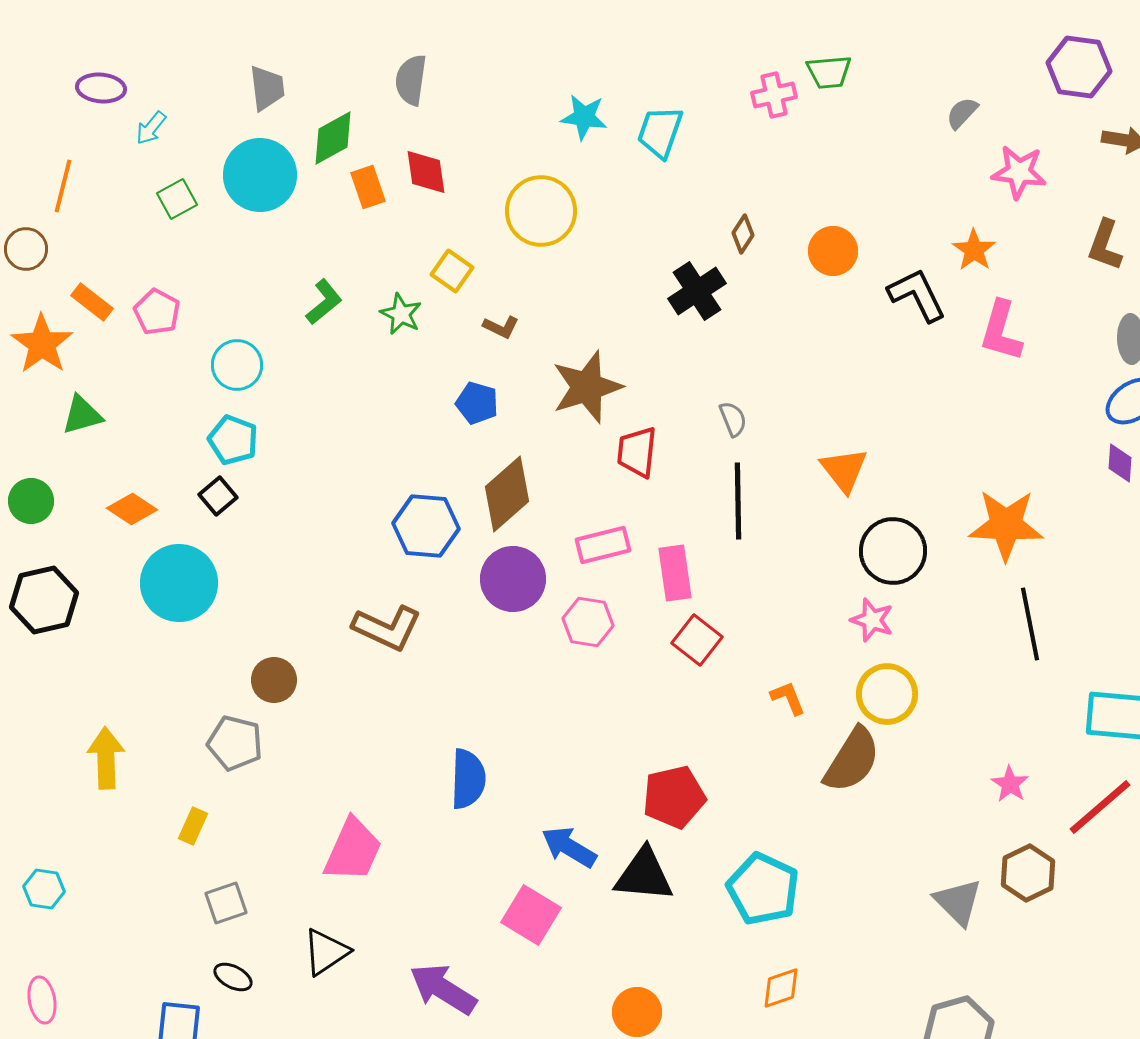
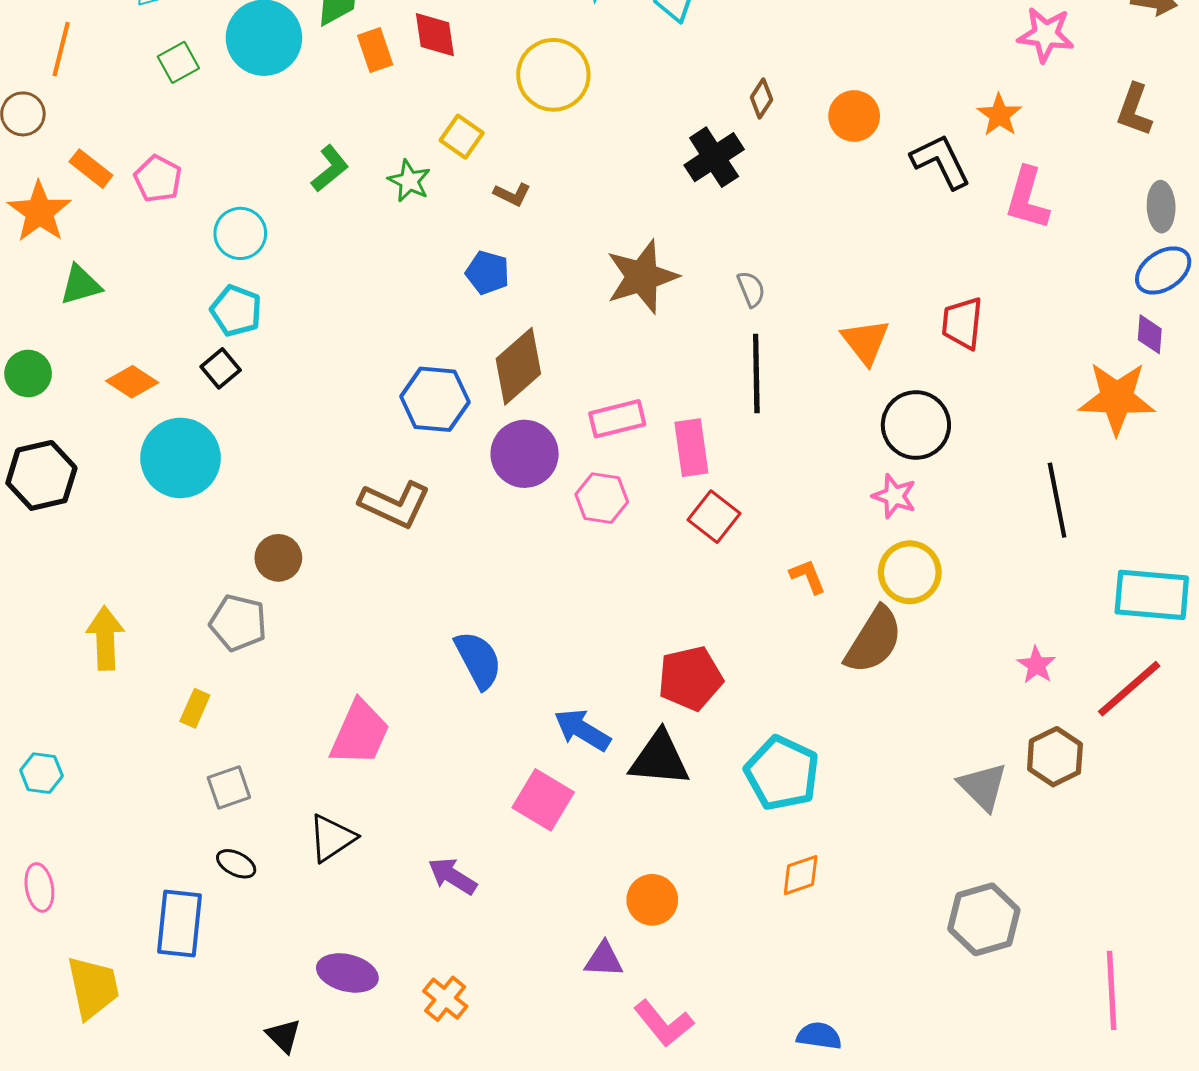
brown star: (587, 387) -> (642, 277), moved
red trapezoid: (637, 452) -> (962, 323), moved
orange star: (1006, 525) -> (1117, 398), moved
blue semicircle: (468, 779) -> (478, 660), turned -30
purple arrow: (443, 989) -> (452, 876), size x0.7

